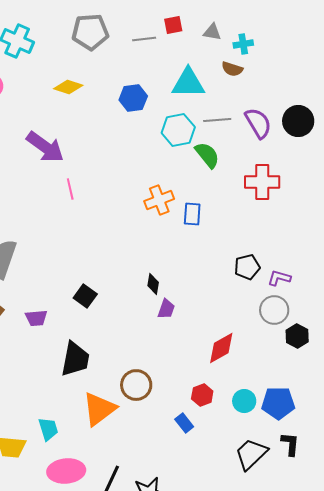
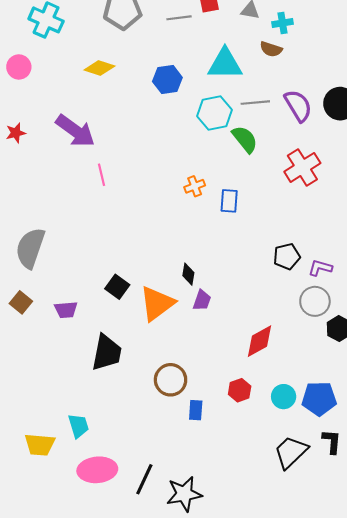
red cross: (262, 182) -> (302, 167), turned -32
orange cross: (159, 200) -> (195, 186), size x0.7
orange triangle: (99, 409) -> (157, 303), moved
blue rectangle: (184, 423) -> (196, 410), moved, turned 42

